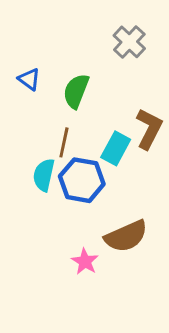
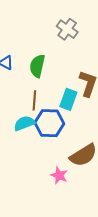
cyan semicircle: (44, 175) -> (24, 123), turned 65

